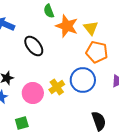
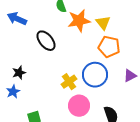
orange star: (67, 26) -> (79, 21), turned -30
pink circle: (33, 93) -> (79, 106), moved

